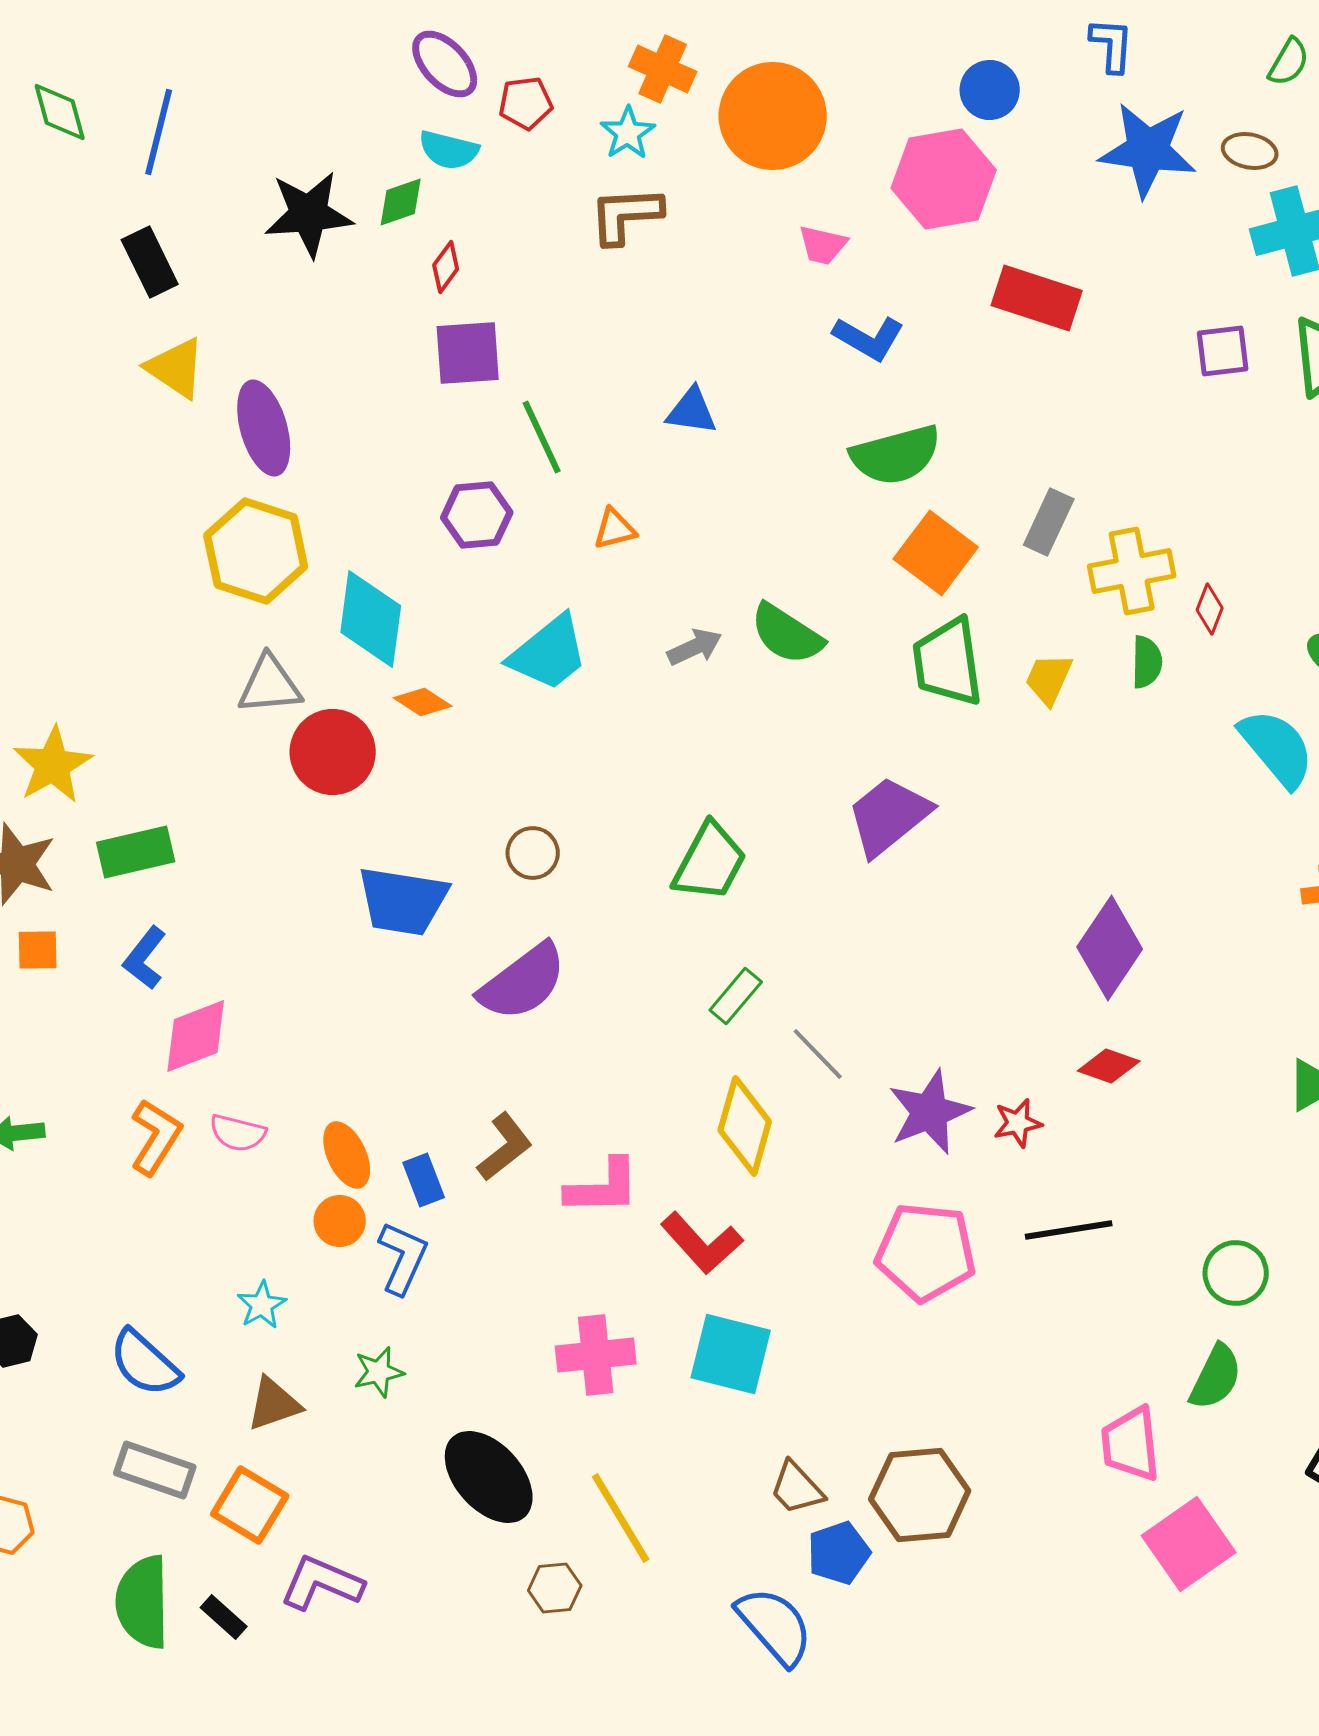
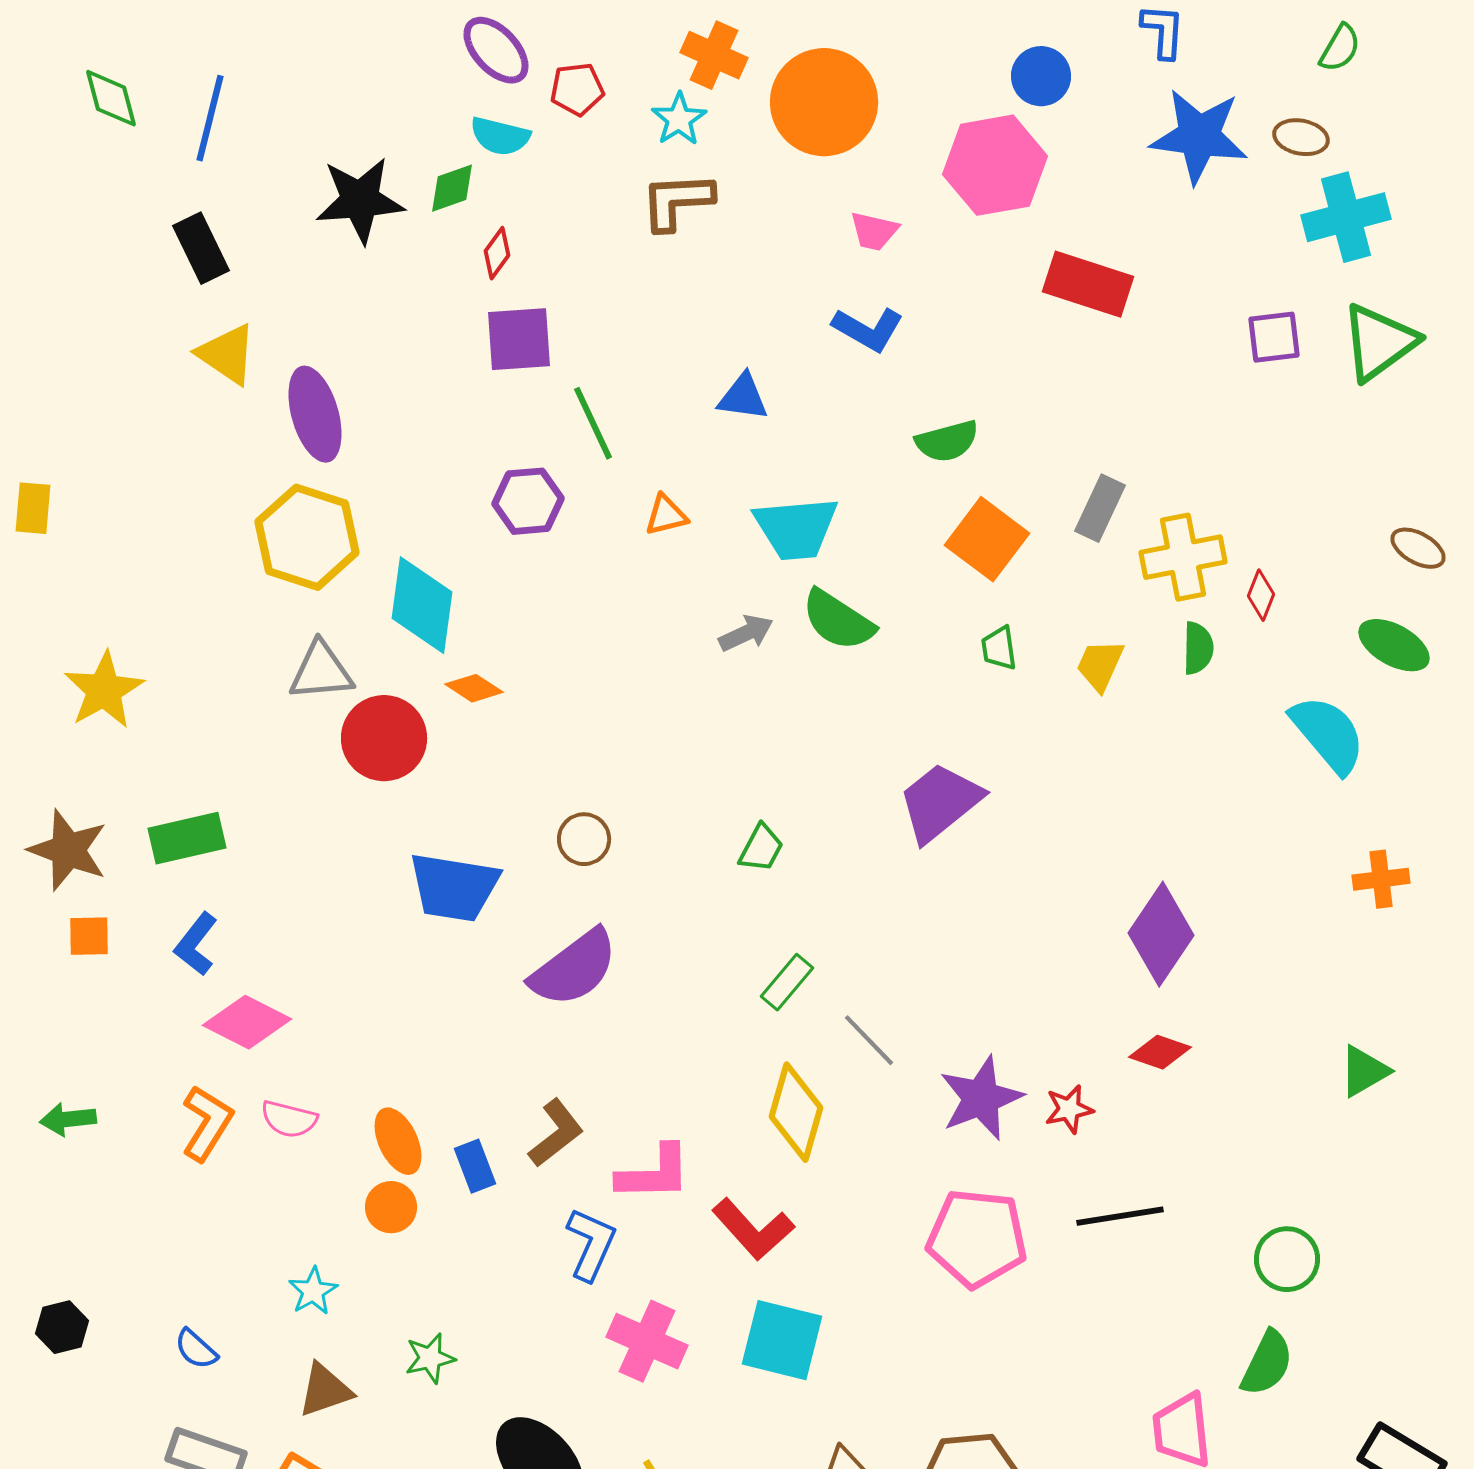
blue L-shape: (869, 338) -> (868, 329), moved
green semicircle: (896, 455) -> (947, 441), size x0.7
cyan trapezoid: (549, 653) -> (796, 528), moved, turned 34
green trapezoid: (948, 662) -> (999, 648), size x0.5
yellow star: (53, 765) -> (104, 690), moved
green trapezoid: (710, 862) -> (761, 848), size x0.6
pink diamond: (196, 1036) -> (247, 1022), turned 48
blue L-shape: (403, 1258) -> (591, 1244), moved
pink cross: (596, 1355) -> (647, 1341), turned 30
blue semicircle: (145, 1363) -> (196, 1349), size x0.6

